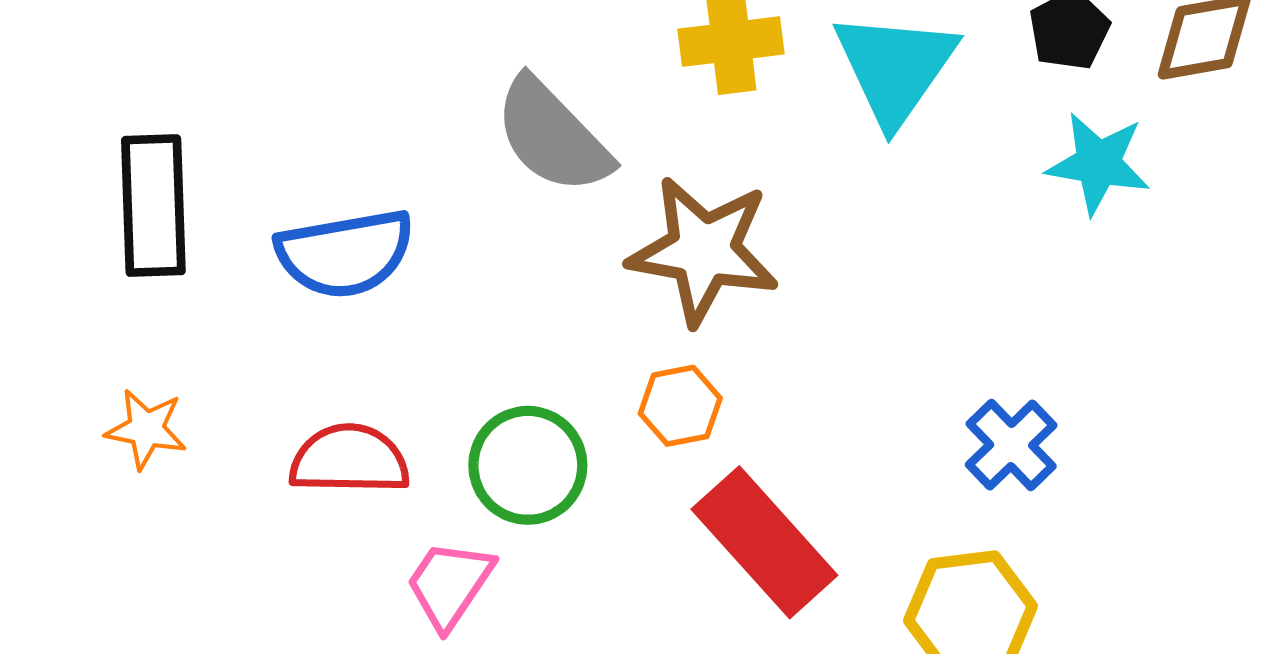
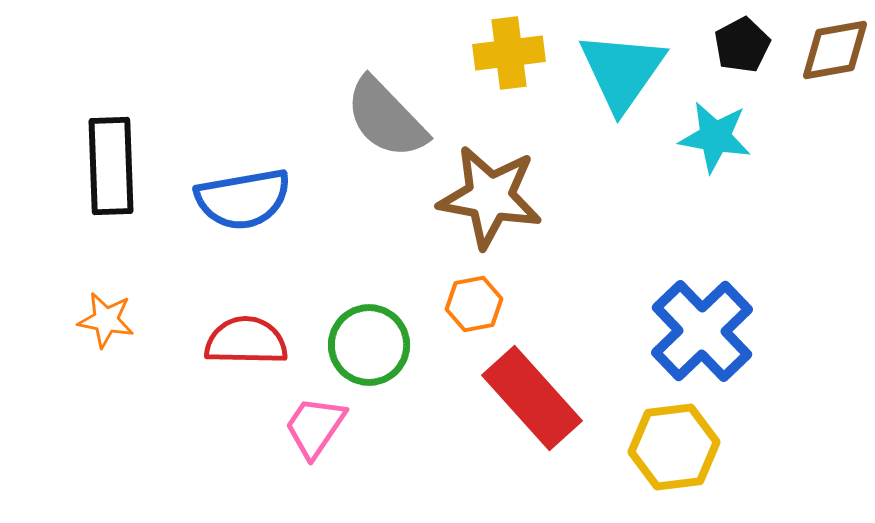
cyan star: (1098, 163) -> (715, 137), moved
blue cross: (1011, 445) -> (702, 331), size x1.6

